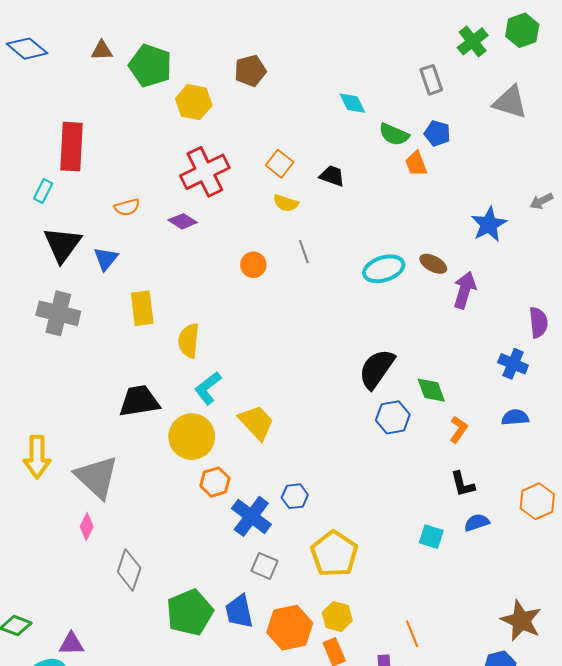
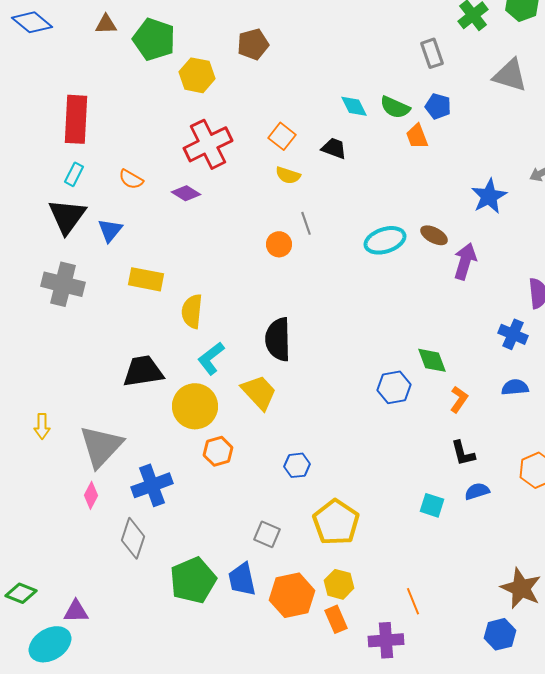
cyan diamond: (352, 103) -> (354, 106), moved
cyan rectangle: (43, 191) -> (74, 174), moved
orange semicircle: (127, 207) -> (131, 179), turned 45
orange circle: (253, 265) -> (279, 244), moved
yellow rectangle: (142, 308) -> (146, 279), turned -72
black semicircle: (377, 369) -> (278, 339), moved, turned -36
yellow arrow: (37, 457) -> (42, 426), size x0.6
gray triangle: (97, 477) -> (101, 446), turned 30
blue cross: (251, 516) -> (152, 485), moved, turned 33

